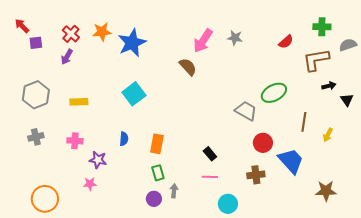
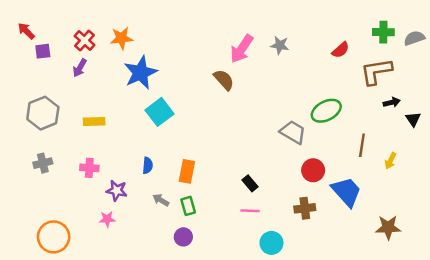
blue star: (132, 43) -> (140, 73), moved
gray semicircle: (348, 45) -> (414, 38), moved
gray arrow: (174, 191) -> (161, 200), moved, turned -64

